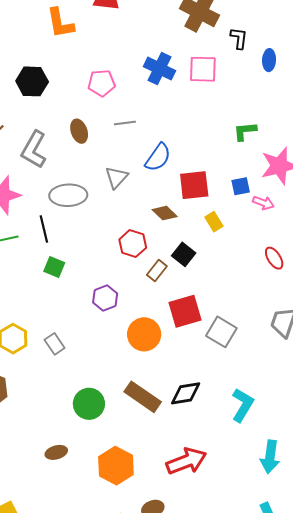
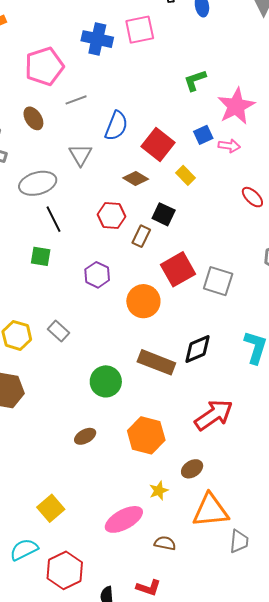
pink pentagon: (102, 83) -> (44, 66), size x1.4
red square: (194, 185) -> (158, 145), turned -32
black line: (44, 229) -> (54, 219), moved

